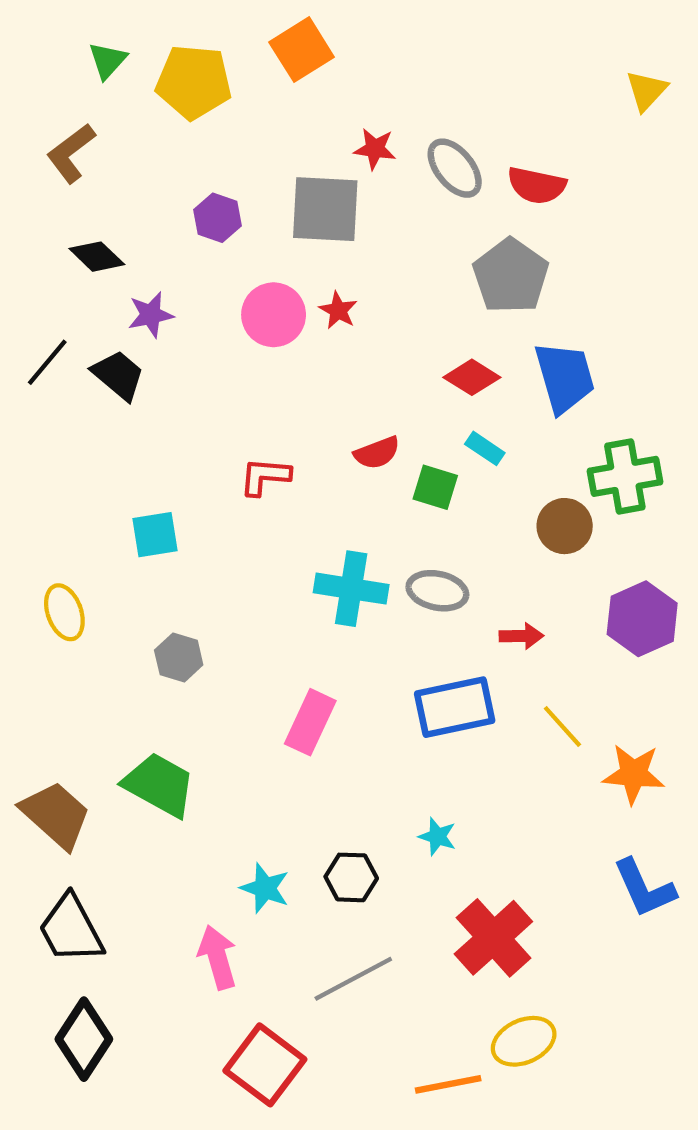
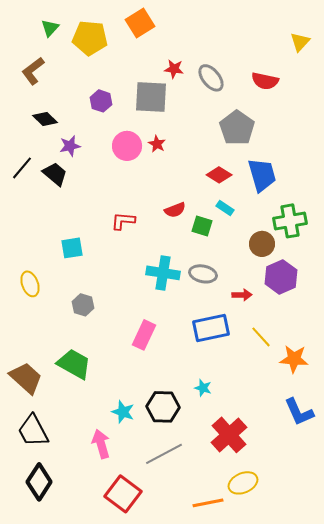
red semicircle: (537, 185) -> (265, 81), moved
purple hexagon: (642, 619) -> (281, 277), moved
black hexagon: (351, 877) -> (163, 407), size x1.4

